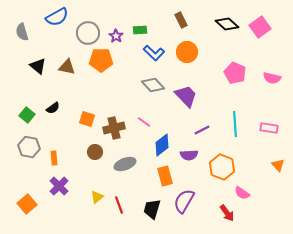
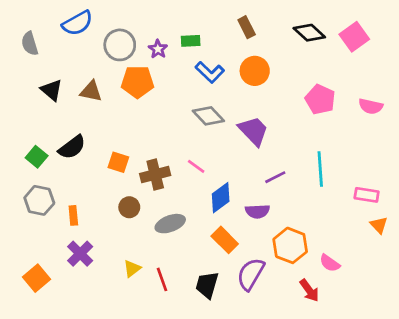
black semicircle: (53, 108) -> (72, 147), size x1.5
pink rectangle: (269, 128) -> (367, 195), moved
orange hexagon: (222, 167) -> (290, 245), moved
orange rectangle: (165, 176) -> (225, 240), turned -30

